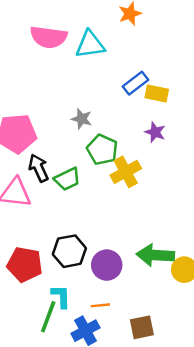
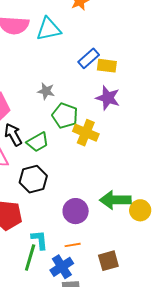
purple star: (155, 132) -> (108, 98), size x1.4
yellow cross: (126, 172) -> (86, 133), turned -35
black hexagon: (69, 251) -> (33, 179), moved

